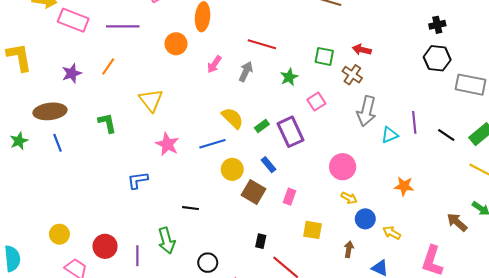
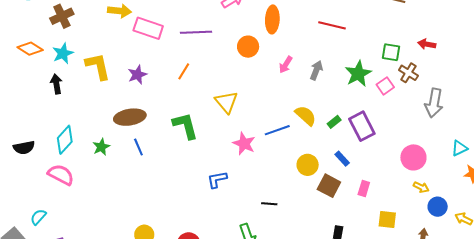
red line: (262, 44) -> (332, 25), moved
purple star: (72, 73) -> (137, 75), moved
brown cross: (352, 75) -> (408, 73), moved
green star: (289, 77) -> (358, 74), size x1.5
pink square: (316, 102) -> (385, 86), moved
green L-shape: (107, 123) -> (185, 126), size x1.4
cyan triangle: (390, 135) -> (459, 148), moved
blue line: (212, 144) -> (277, 130), moved

